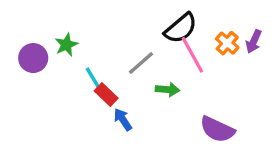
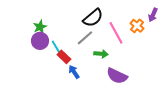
black semicircle: (181, 28) -> (93, 18), moved
purple arrow: (254, 41) -> (153, 15), moved
purple circle: (33, 58) -> (40, 41), moved
purple semicircle: (217, 129) -> (117, 76), moved

